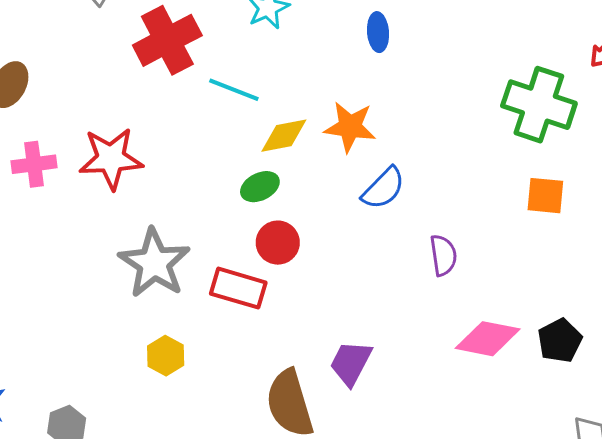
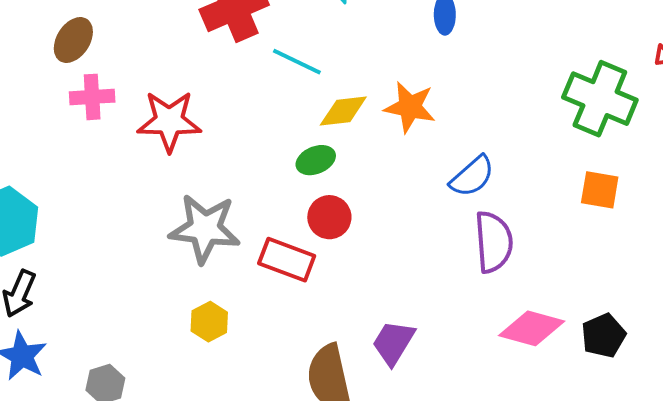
pink cross: (34, 164) -> (92, 97), moved
blue semicircle: (383, 188) -> (472, 176), moved
purple semicircle: (443, 255) -> (494, 242), size x1.5
gray star: (154, 263) -> (205, 229), turned -30

